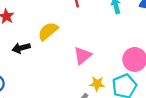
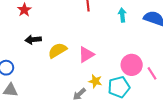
yellow semicircle: (48, 31) -> (57, 50), moved

